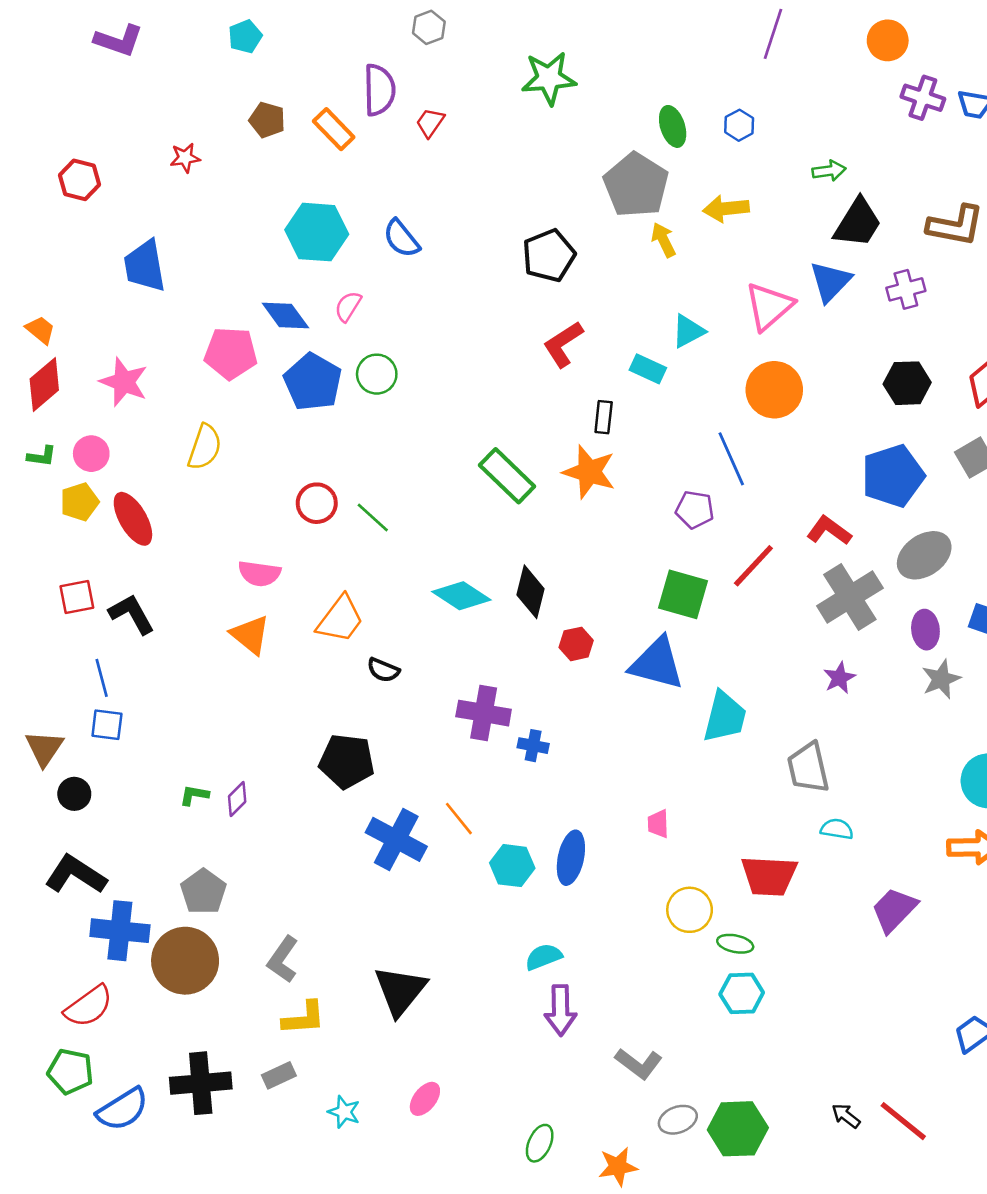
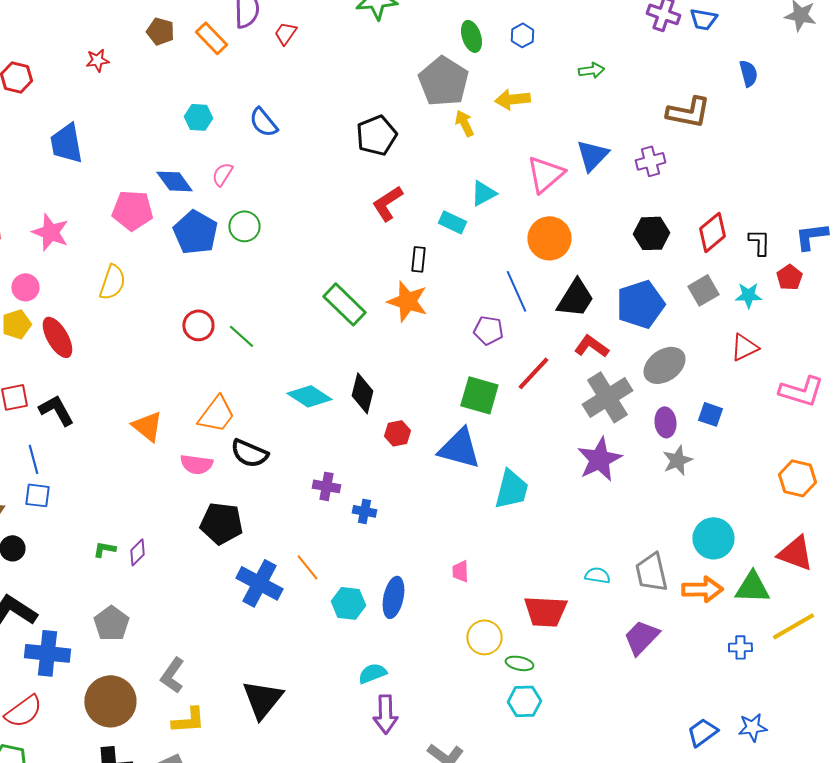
black trapezoid: (858, 223) -> (575, 298), moved
cyan hexagon: (317, 232) -> (198, 117), size x0.6
pink semicircle: (259, 574) -> (196, 464), moved
black semicircle: (383, 670) -> (249, 453), size x1.5
purple star: (839, 678) -> (599, 459), size x1.8
purple cross: (484, 713) -> (326, 486), size x0.7
gray trapezoid: (808, 768) -> (651, 572), moved
brown circle: (185, 961) -> (110, 701), moved

